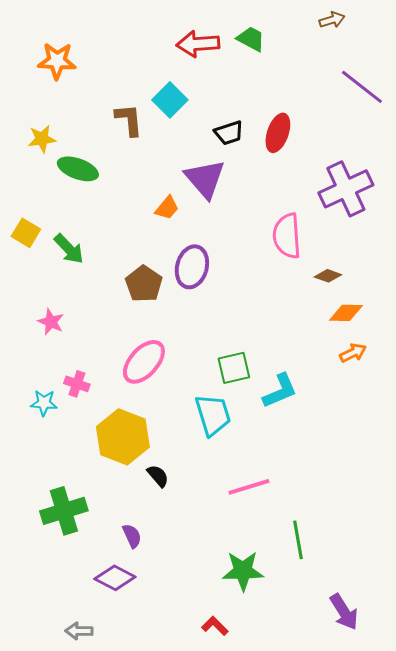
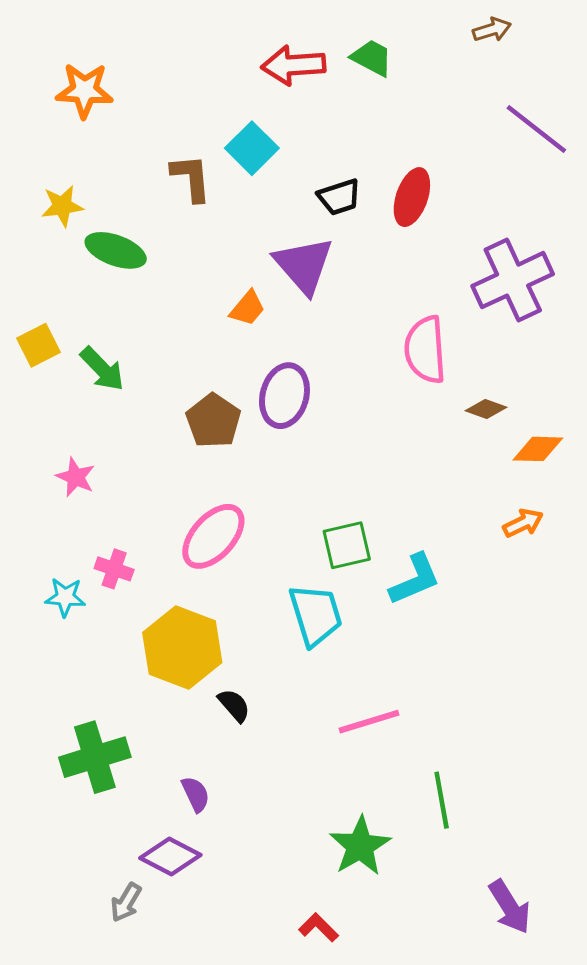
yellow square: (26, 233) -> (39, 345), turned 32
orange diamond: (346, 313) -> (538, 449), moved
green star: (243, 571) -> (360, 846), turned -30
gray arrow: (79, 631) -> (126, 902), moved, turned -60

